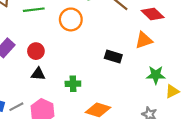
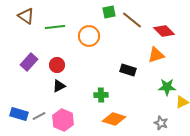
black triangle: (38, 74) -> (59, 86), turned -32
green cross: (73, 84) -> (101, 95), moved

